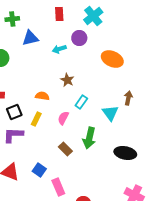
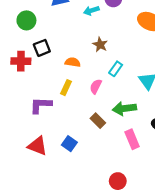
black square: (14, 112) -> (42, 48), moved
green arrow: (89, 138) -> (124, 108), turned 70
pink rectangle: (58, 187) -> (132, 139), moved

